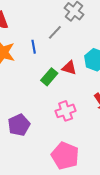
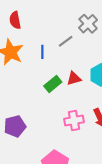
red triangle: (69, 68) -> (74, 78), turned -42
pink cross: (66, 111) -> (74, 120), moved

